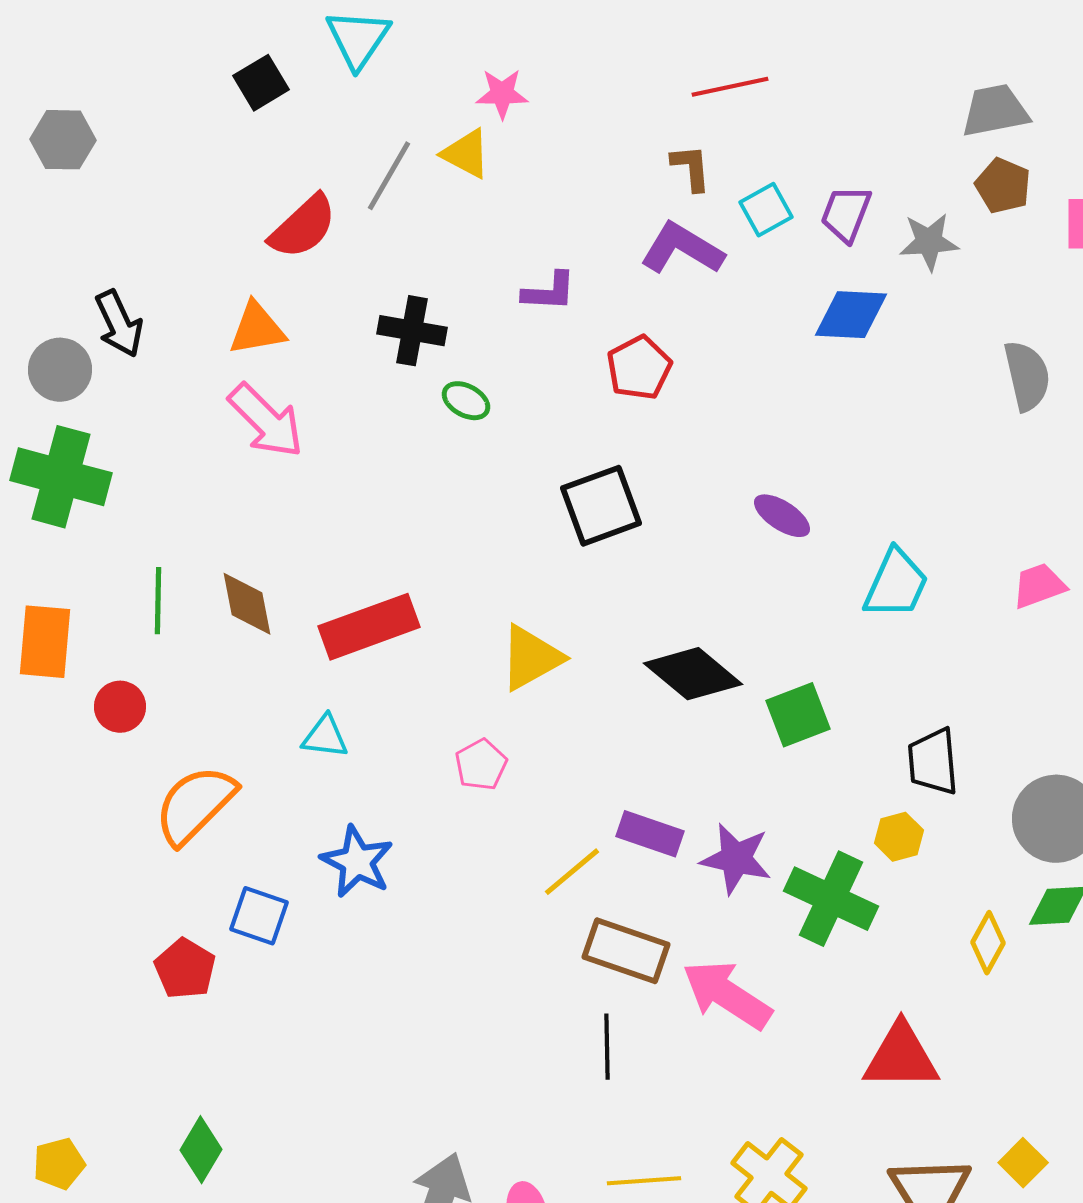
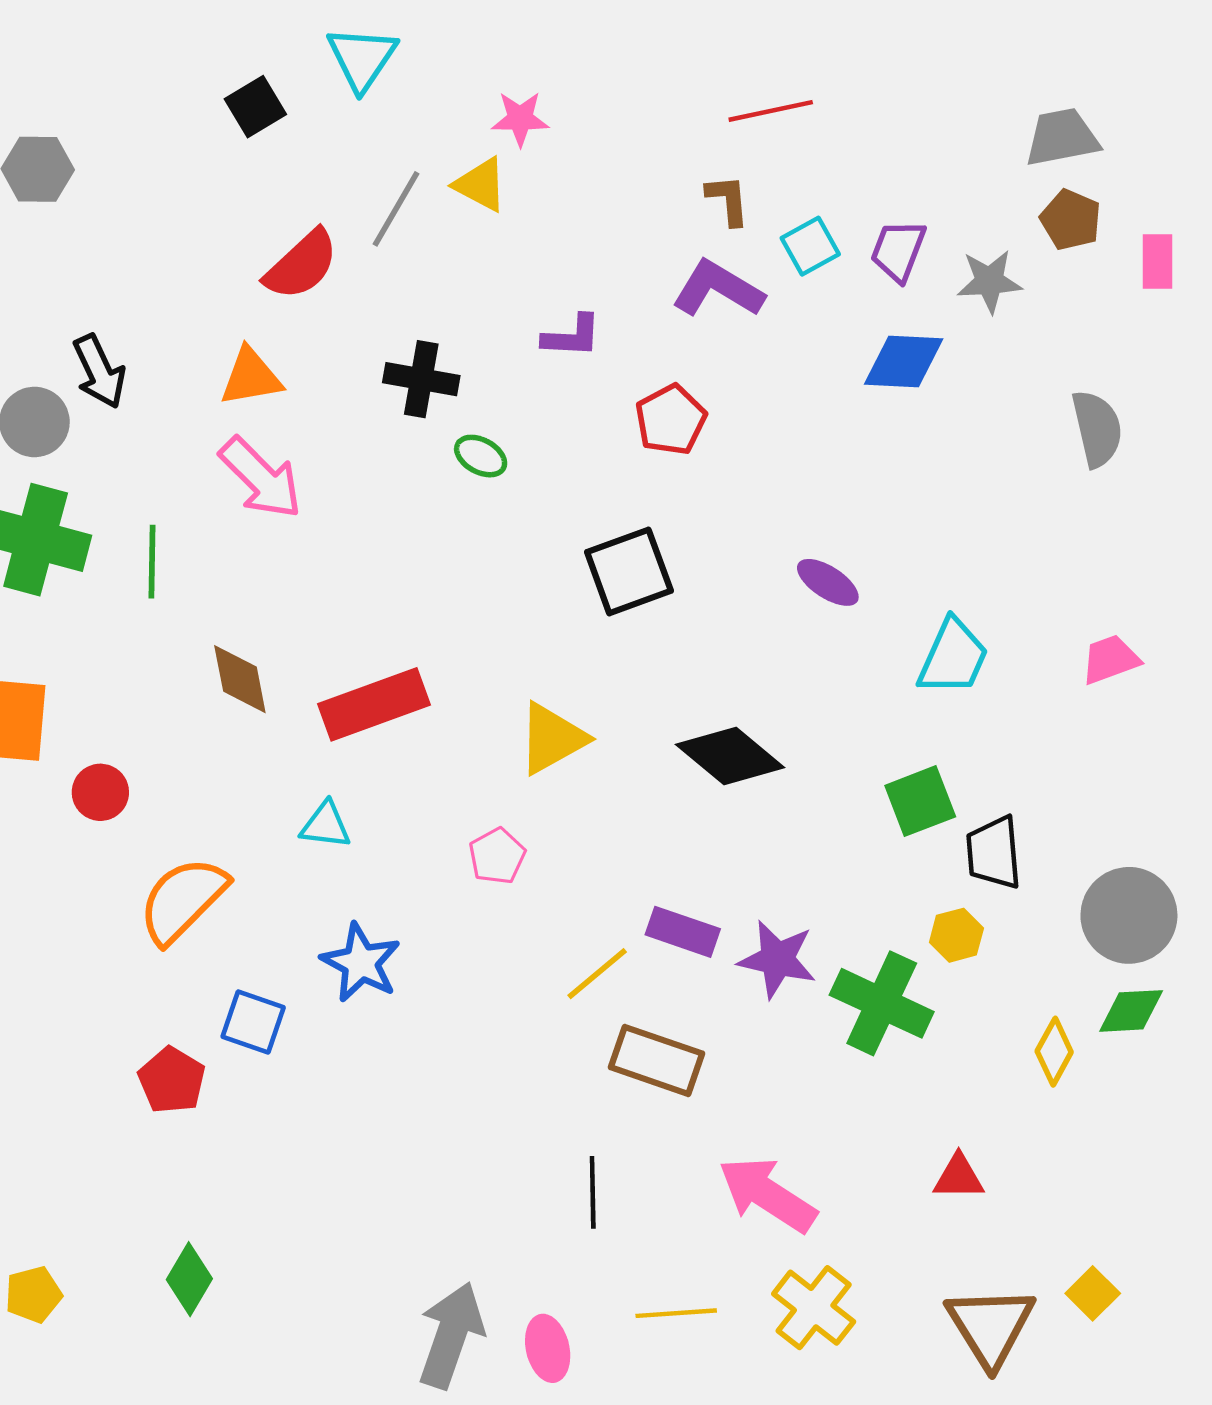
green line: (158, 601) -> (152, 562), moved
green square: (798, 715) -> (920, 801), moved
pink arrow: (727, 995) -> (767, 1194), moved
black line: (607, 1047) -> (593, 1192), moved
red triangle: (901, 1057) -> (959, 1177), size x0.6

